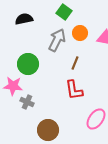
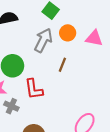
red L-shape: (74, 90) -> (34, 89), moved

